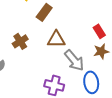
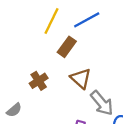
brown triangle: (56, 39) -> (81, 78), turned 42

